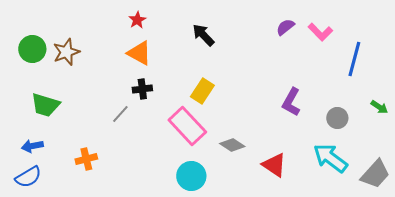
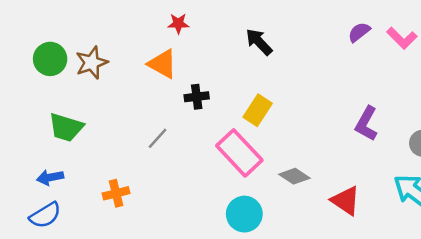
red star: (137, 20) -> (178, 24), turned 30
orange triangle: (139, 53) -> (162, 64), moved
black cross: (142, 89) -> (197, 97), moved

